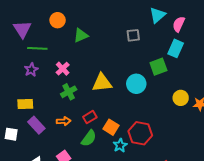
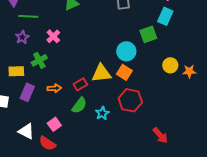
yellow triangle: (102, 83) -> (101, 73), moved
green cross: (69, 92) -> (39, 60), moved
purple rectangle: (36, 125) -> (27, 92), turned 66
orange square: (111, 127) -> (124, 72), moved
cyan star: (120, 145) -> (102, 113), moved

